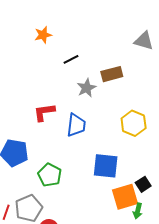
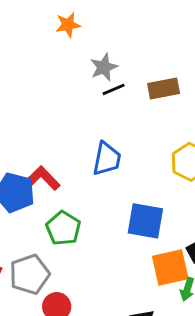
black line: (71, 59) -> (114, 89), moved
gray star: (87, 88) -> (104, 67), moved
red L-shape: (44, 112) -> (43, 178), moved, turned 50

